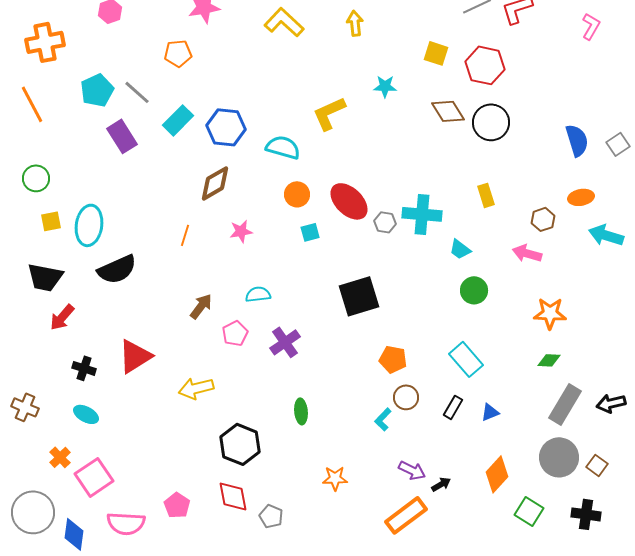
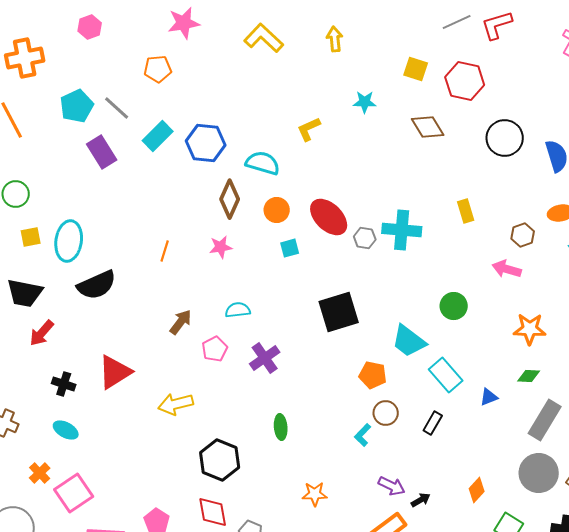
yellow L-shape: (329, 113) -> (309, 129), size x0.7
black circle: (491, 122) -> (505, 138), moved
brown diamond: (215, 183) -> (230, 199), moved, turned -36
cyan trapezoid: (460, 249) -> (409, 341), moved, size x1.6
blue triangle: (490, 412) -> (489, 397), moved
orange diamond: (497, 474) -> (477, 490), size x0.7

